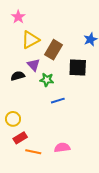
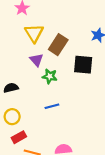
yellow triangle: (30, 40) -> (34, 33), turned -36
black semicircle: (18, 76) -> (11, 88), moved
blue line: (58, 101) -> (52, 106), moved

